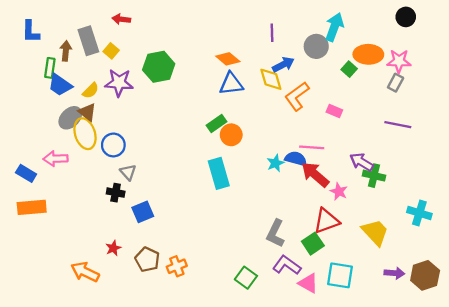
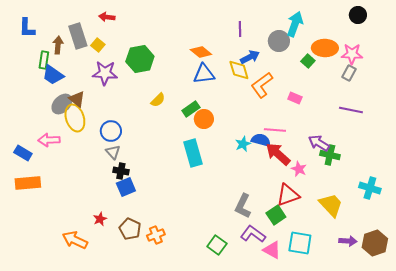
yellow semicircle: (91, 91) -> (158, 100), moved
blue circle: (113, 145) -> (111, 131), moved
black cross: (116, 193) -> (121, 171), moved

